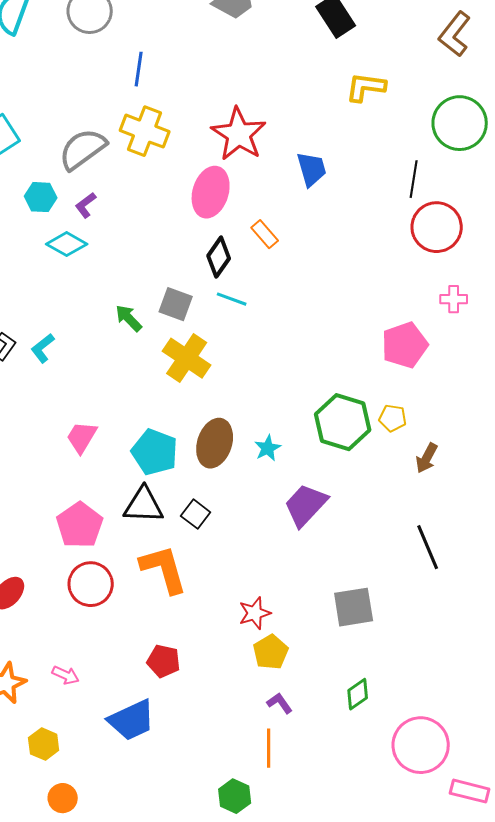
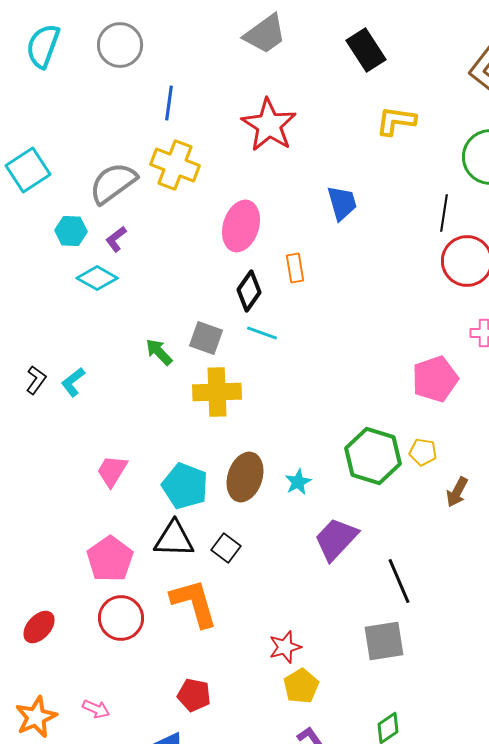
red star: (239, 134) -> (269, 125), moved
orange rectangle: (265, 234) -> (295, 268), turned 32
yellow cross: (187, 358) -> (217, 392), turned -36
black line: (428, 547) -> (399, 581), moved

